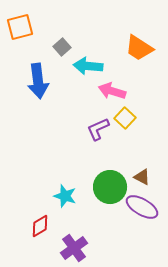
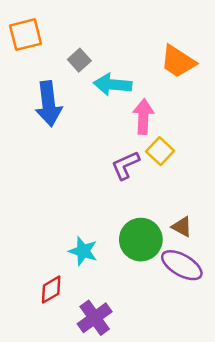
pink arrow: (112, 91) -> (143, 117), turned 76

